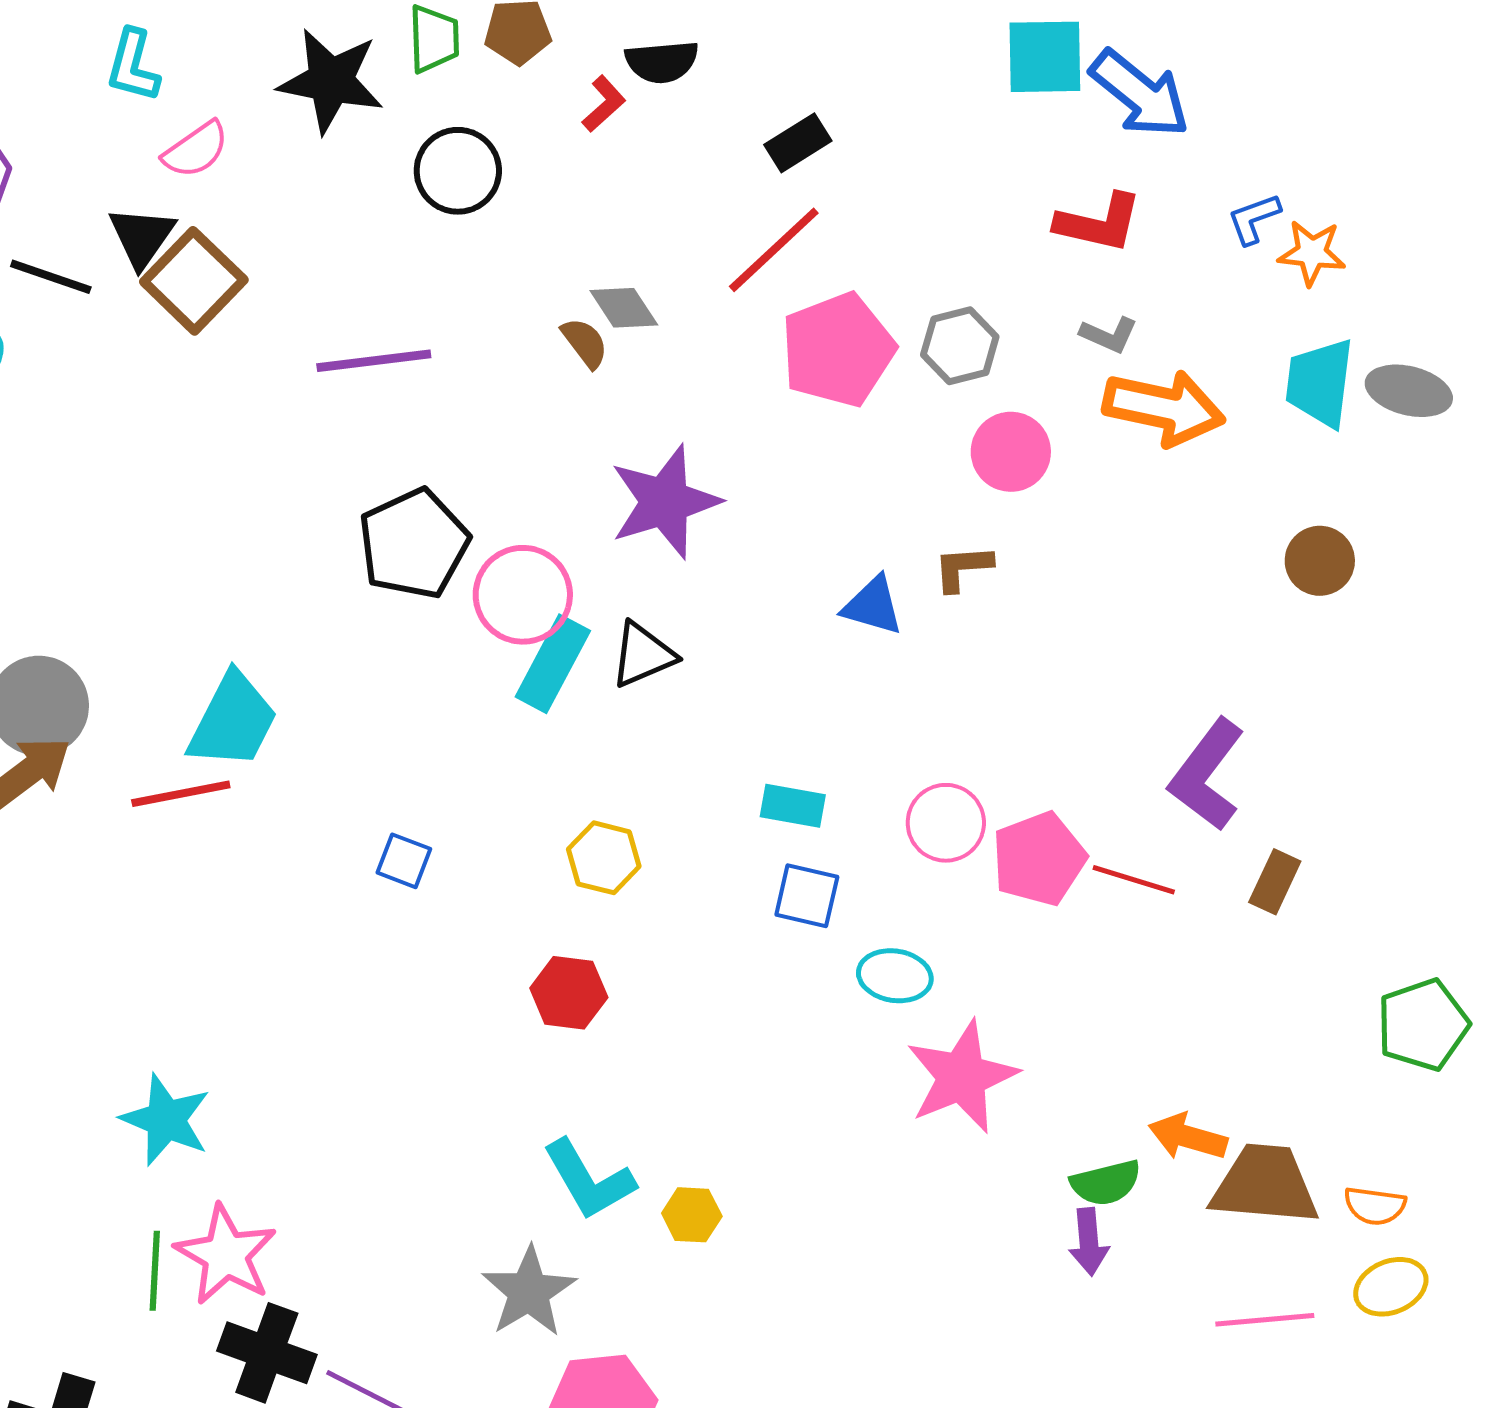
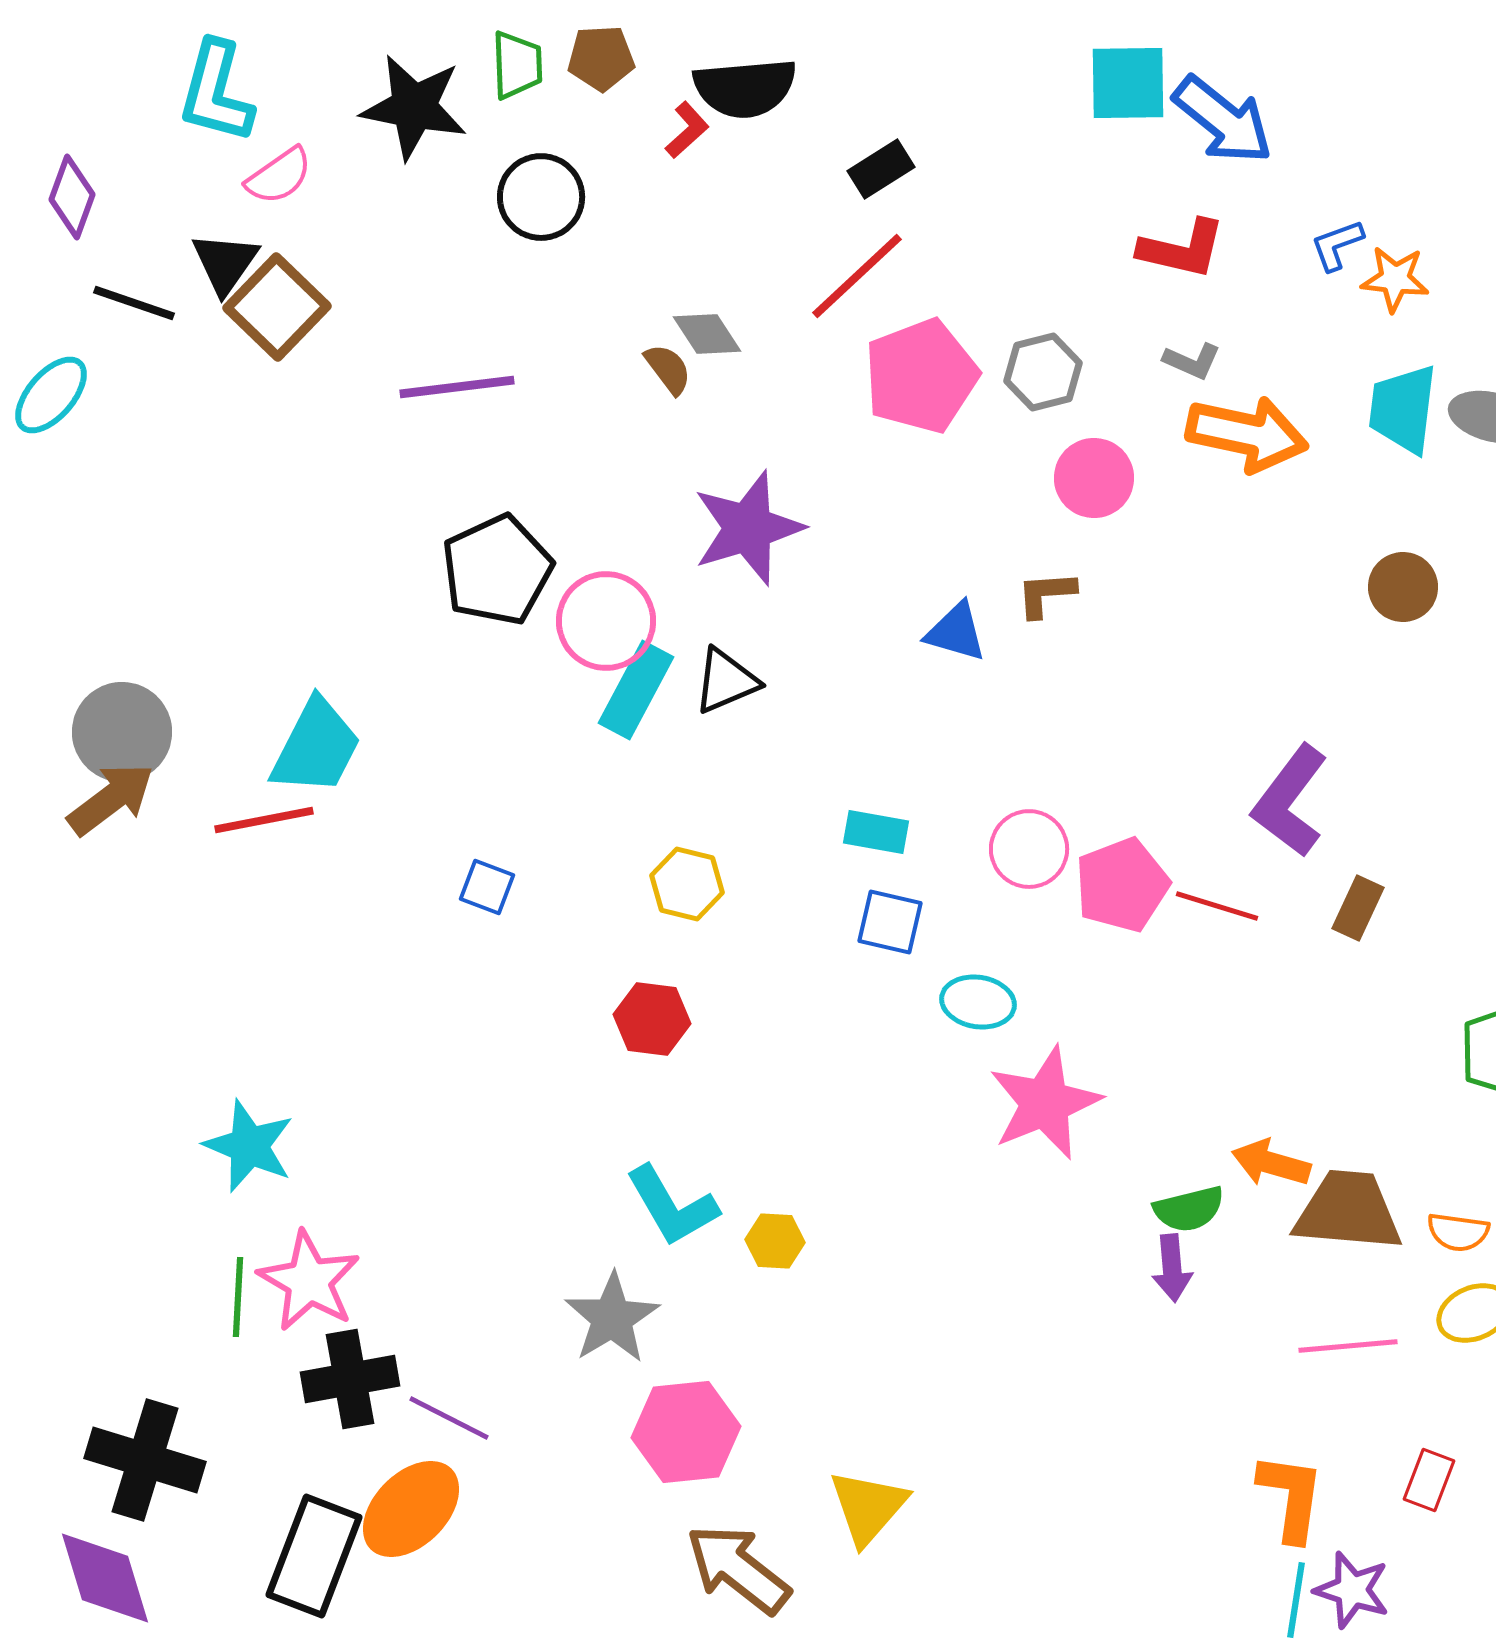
black semicircle: (662, 62) -> (745, 88), size x1.4
cyan L-shape: (133, 66) -> (216, 92), size x1.4
black cross: (267, 1353) -> (350, 1379), turned -30

